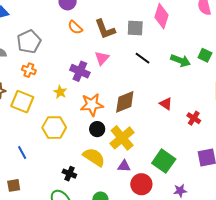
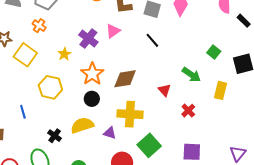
green arrow: (181, 61) -> (191, 75), moved
orange star: (92, 105) -> (92, 74), turned 30
yellow cross: (122, 138) -> (130, 114), moved, turned 30
blue line: (22, 152) -> (23, 112), moved
yellow semicircle: (94, 157) -> (82, 125), turned -65
purple triangle: (124, 166) -> (110, 133), moved

